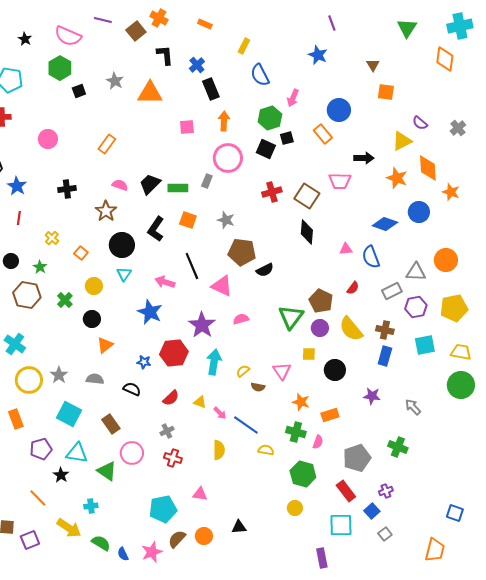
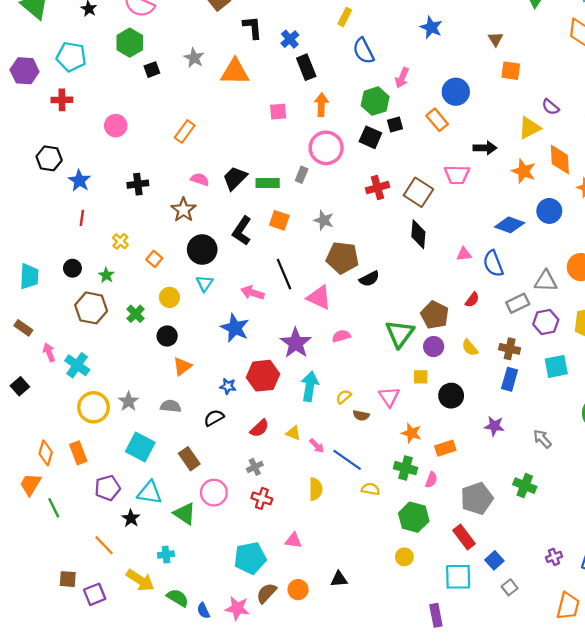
yellow semicircle: (351, 329) -> (470, 348), size x0.6
black semicircle: (132, 389) -> (214, 418), turned -54
purple cross: (386, 491) -> (554, 557), moved
pink star: (152, 552) -> (237, 608), turned 30

